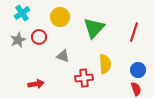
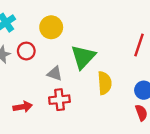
green triangle: (94, 28) -> (83, 57), moved
red cross: (84, 78) -> (59, 100), moved

